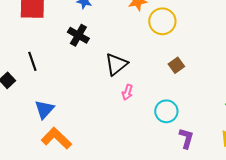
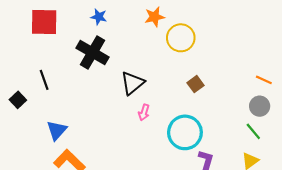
black cross: (78, 35) -> (92, 53), size x1.4
cyan circle: (166, 111) -> (185, 132), size x1.4

